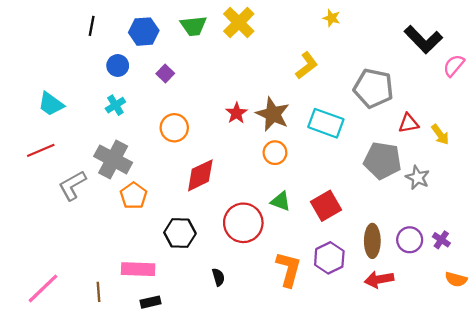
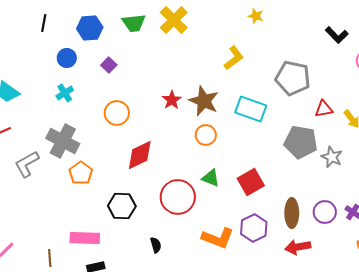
black L-shape: (423, 39) -> (337, 35), size x0.7
orange L-shape: (289, 269) -> (218, 238), turned 96

